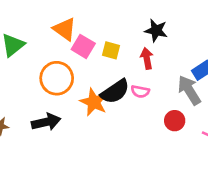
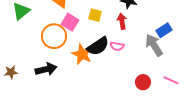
pink square: (83, 46) -> (70, 22), moved
red circle: (175, 121) -> (143, 82), moved

